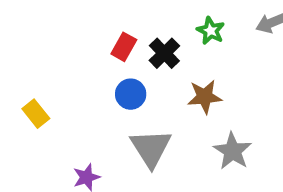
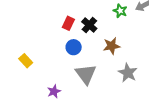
green star: (211, 31) -> (120, 11), moved

